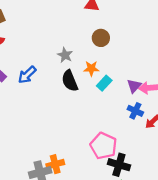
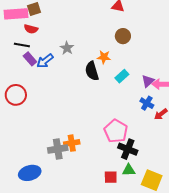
gray star: (65, 55) -> (67, 48), moved
orange star: (91, 68) -> (104, 57), moved
blue arrow: (27, 75) -> (45, 61), moved

